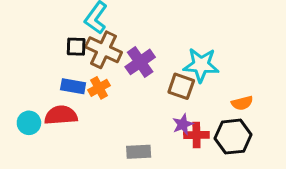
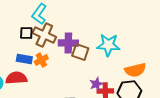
purple cross: (140, 62) -> (68, 43), turned 36
brown square: (181, 86) -> (80, 52), moved
orange semicircle: (242, 103) -> (135, 70), size x1.5

